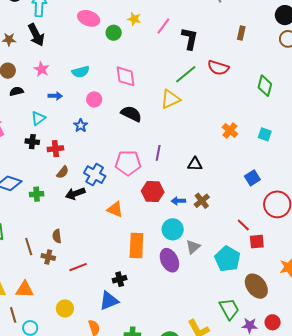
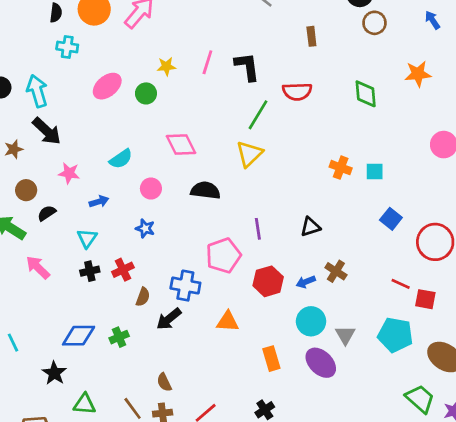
pink ellipse: (89, 18) -> (107, 86), turned -40
cyan square: (265, 134) -> (375, 172), moved
red square: (257, 242) -> (425, 299), turned 35
orange rectangle: (136, 246) -> (271, 359), size x0.7

